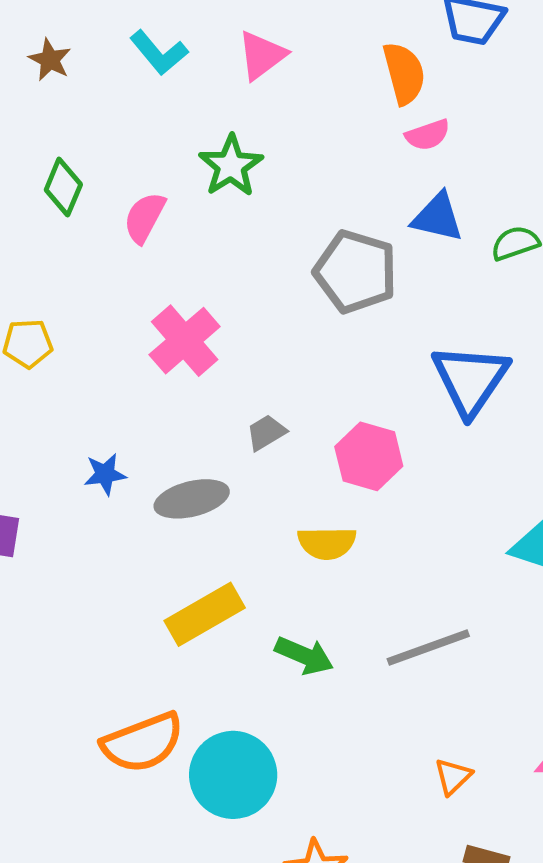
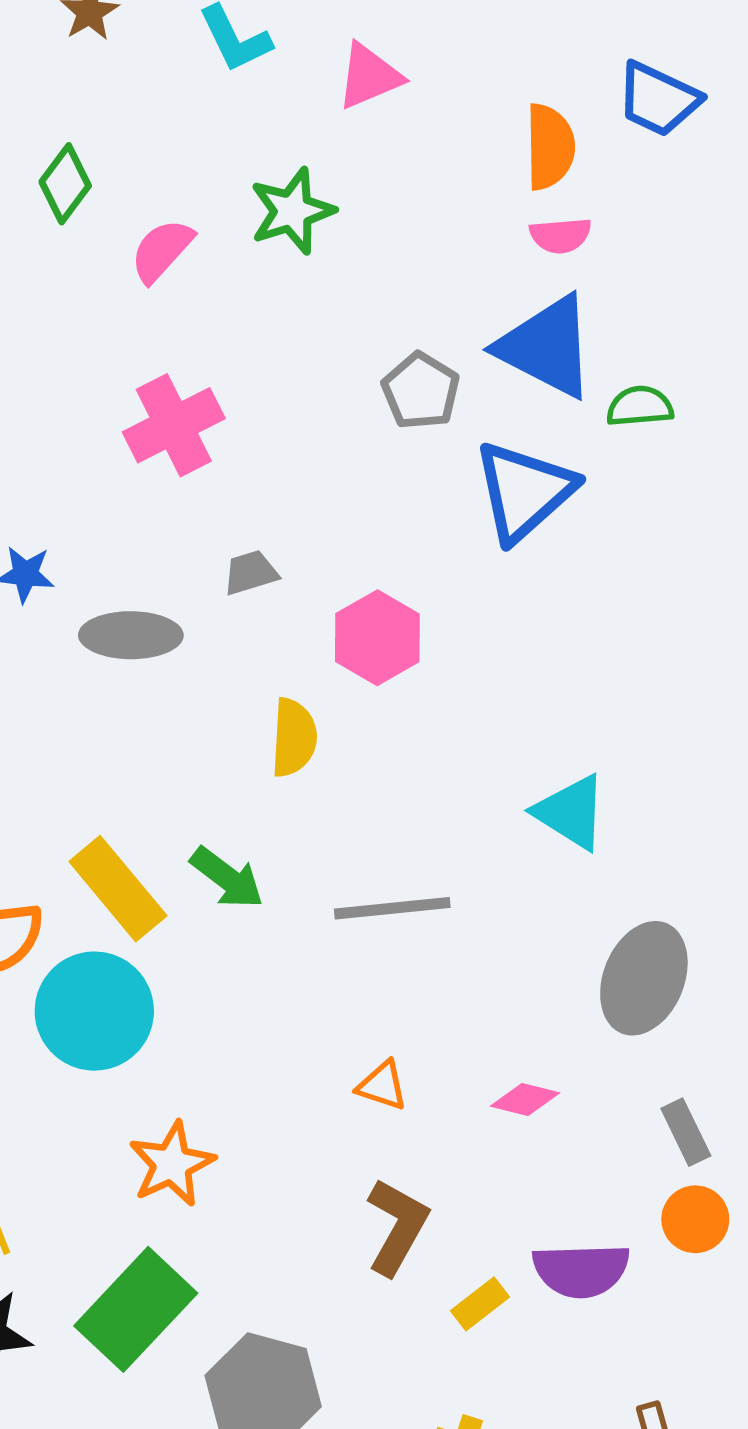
blue triangle: (438, 217) -> (546, 347), size x1.5
gray pentagon: (356, 272) -> (421, 391), size x0.7
blue triangle: (470, 380) -> (524, 491), moved
yellow semicircle: (327, 543) -> (294, 738), turned -100
yellow rectangle: (205, 614) -> (118, 889), moved, turned 66
orange triangle: (453, 777) -> (382, 1086), turned 48

